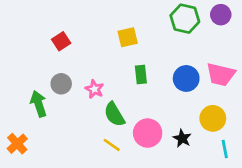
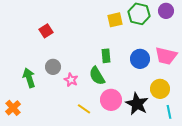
yellow square: (128, 37) -> (115, 20), moved
gray circle: (61, 84) -> (53, 67), moved
pink star: (94, 89) -> (71, 80), moved
green semicircle: (114, 114) -> (97, 76), moved
black star: (182, 138) -> (137, 104), size x1.6

